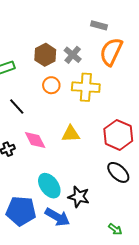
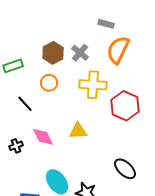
orange circle: (51, 85) -> (49, 83), moved
red hexagon: (118, 135) -> (125, 106), moved

